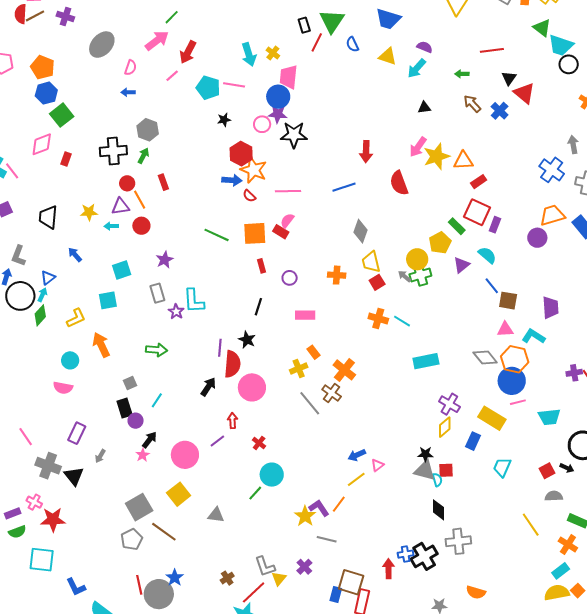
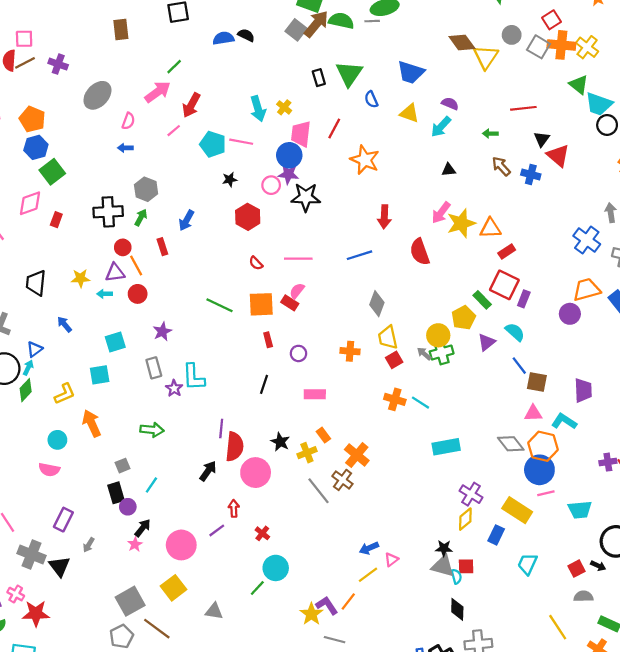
red line: (317, 42) -> (334, 128), moved
blue cross: (500, 111) -> (531, 175), turned -30
orange star: (254, 170) -> (365, 160), moved
blue arrow: (232, 180) -> (186, 220), moved, turned 114
black star: (247, 340) -> (280, 442), moved

